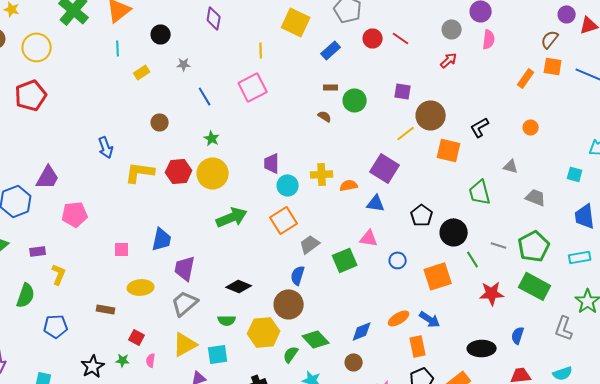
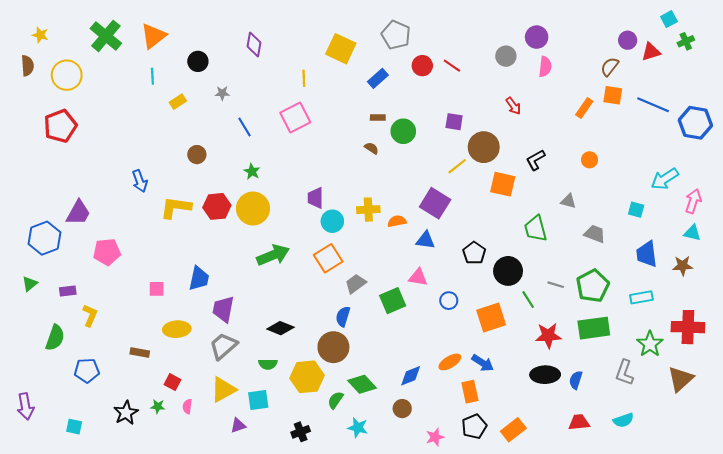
red arrow: (449, 60) -> (513, 106), moved, turned 96
green rectangle: (535, 286) -> (594, 328), turned -36
black ellipse: (482, 348) -> (545, 375), moved

